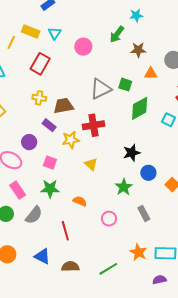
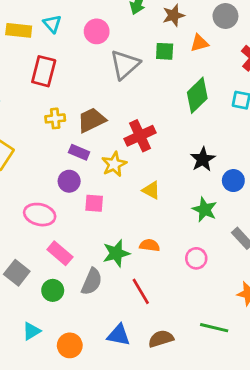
green square: (125, 85) -> (165, 51), moved
gray triangle: (101, 89) -> (125, 65), moved
purple circle: (29, 142) -> (69, 181), moved
green star: (50, 189) -> (116, 253), moved
green line: (108, 269) -> (214, 328), turned 60

